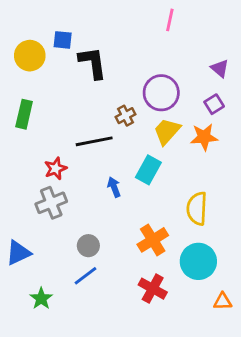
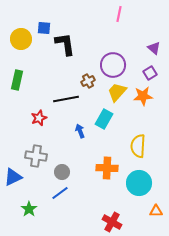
gray cross: (51, 203) -> (36, 156), moved, turned 30
orange cross: (153, 240) -> (107, 168), turned 35
red cross: (153, 289) -> (112, 222), moved

